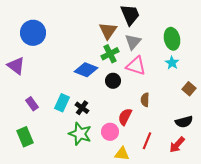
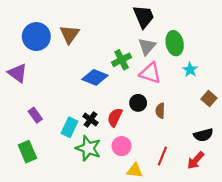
brown triangle: (108, 31) -> (70, 34), moved
green ellipse: (172, 39) -> (175, 43), moved
black circle: (113, 81) -> (138, 103), moved
cyan rectangle: (62, 103) -> (70, 127), moved
red semicircle: (125, 117) -> (115, 117), moved

